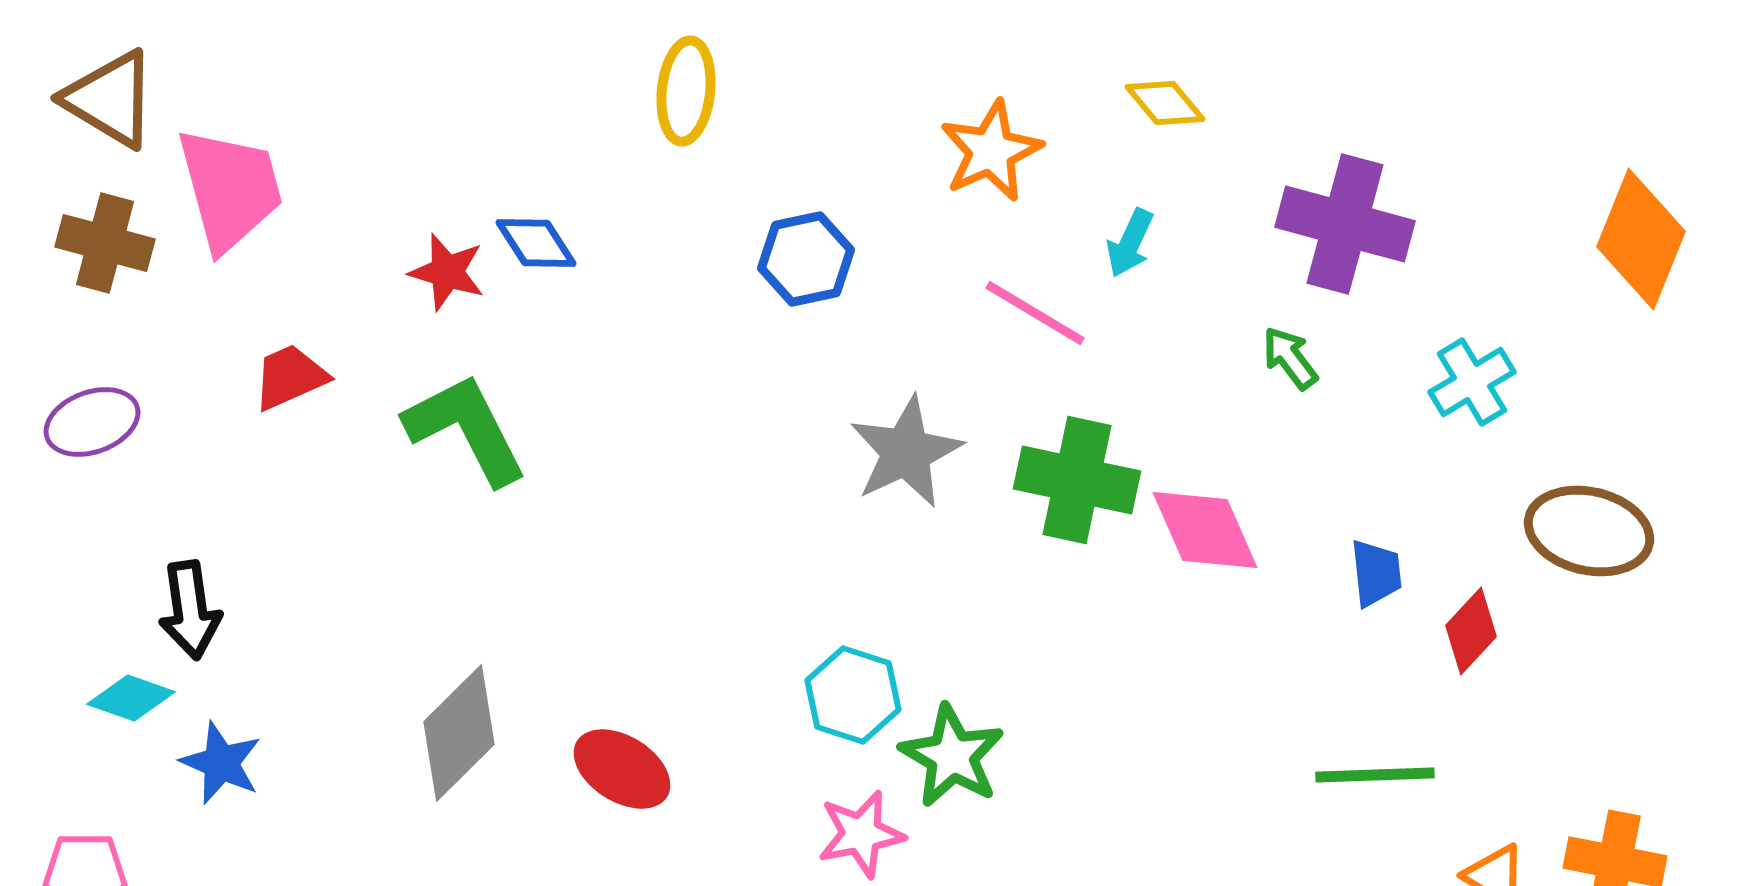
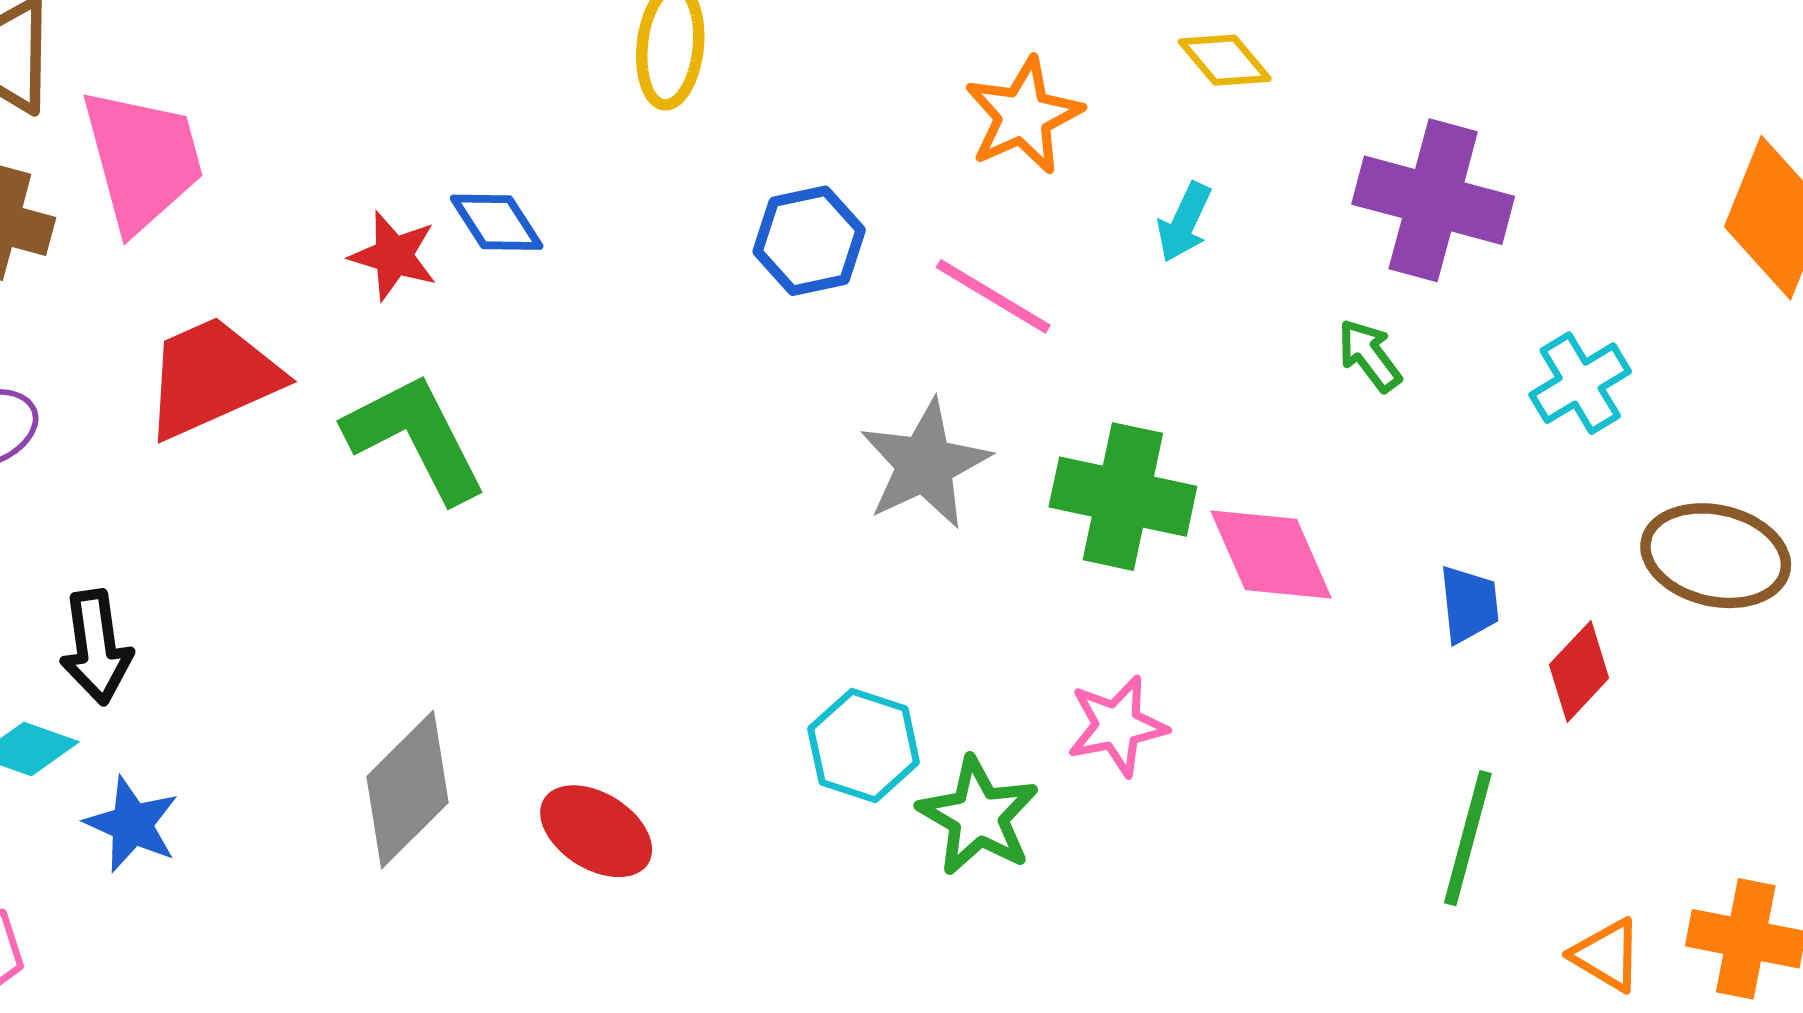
pink line: (1035, 313) -> (993, 296), moved
red trapezoid: (290, 377) -> (212, 377), size x1.6
green line: (1375, 775) -> (1468, 838), turned -73
pink star: (861, 834) -> (1117, 726), moved

